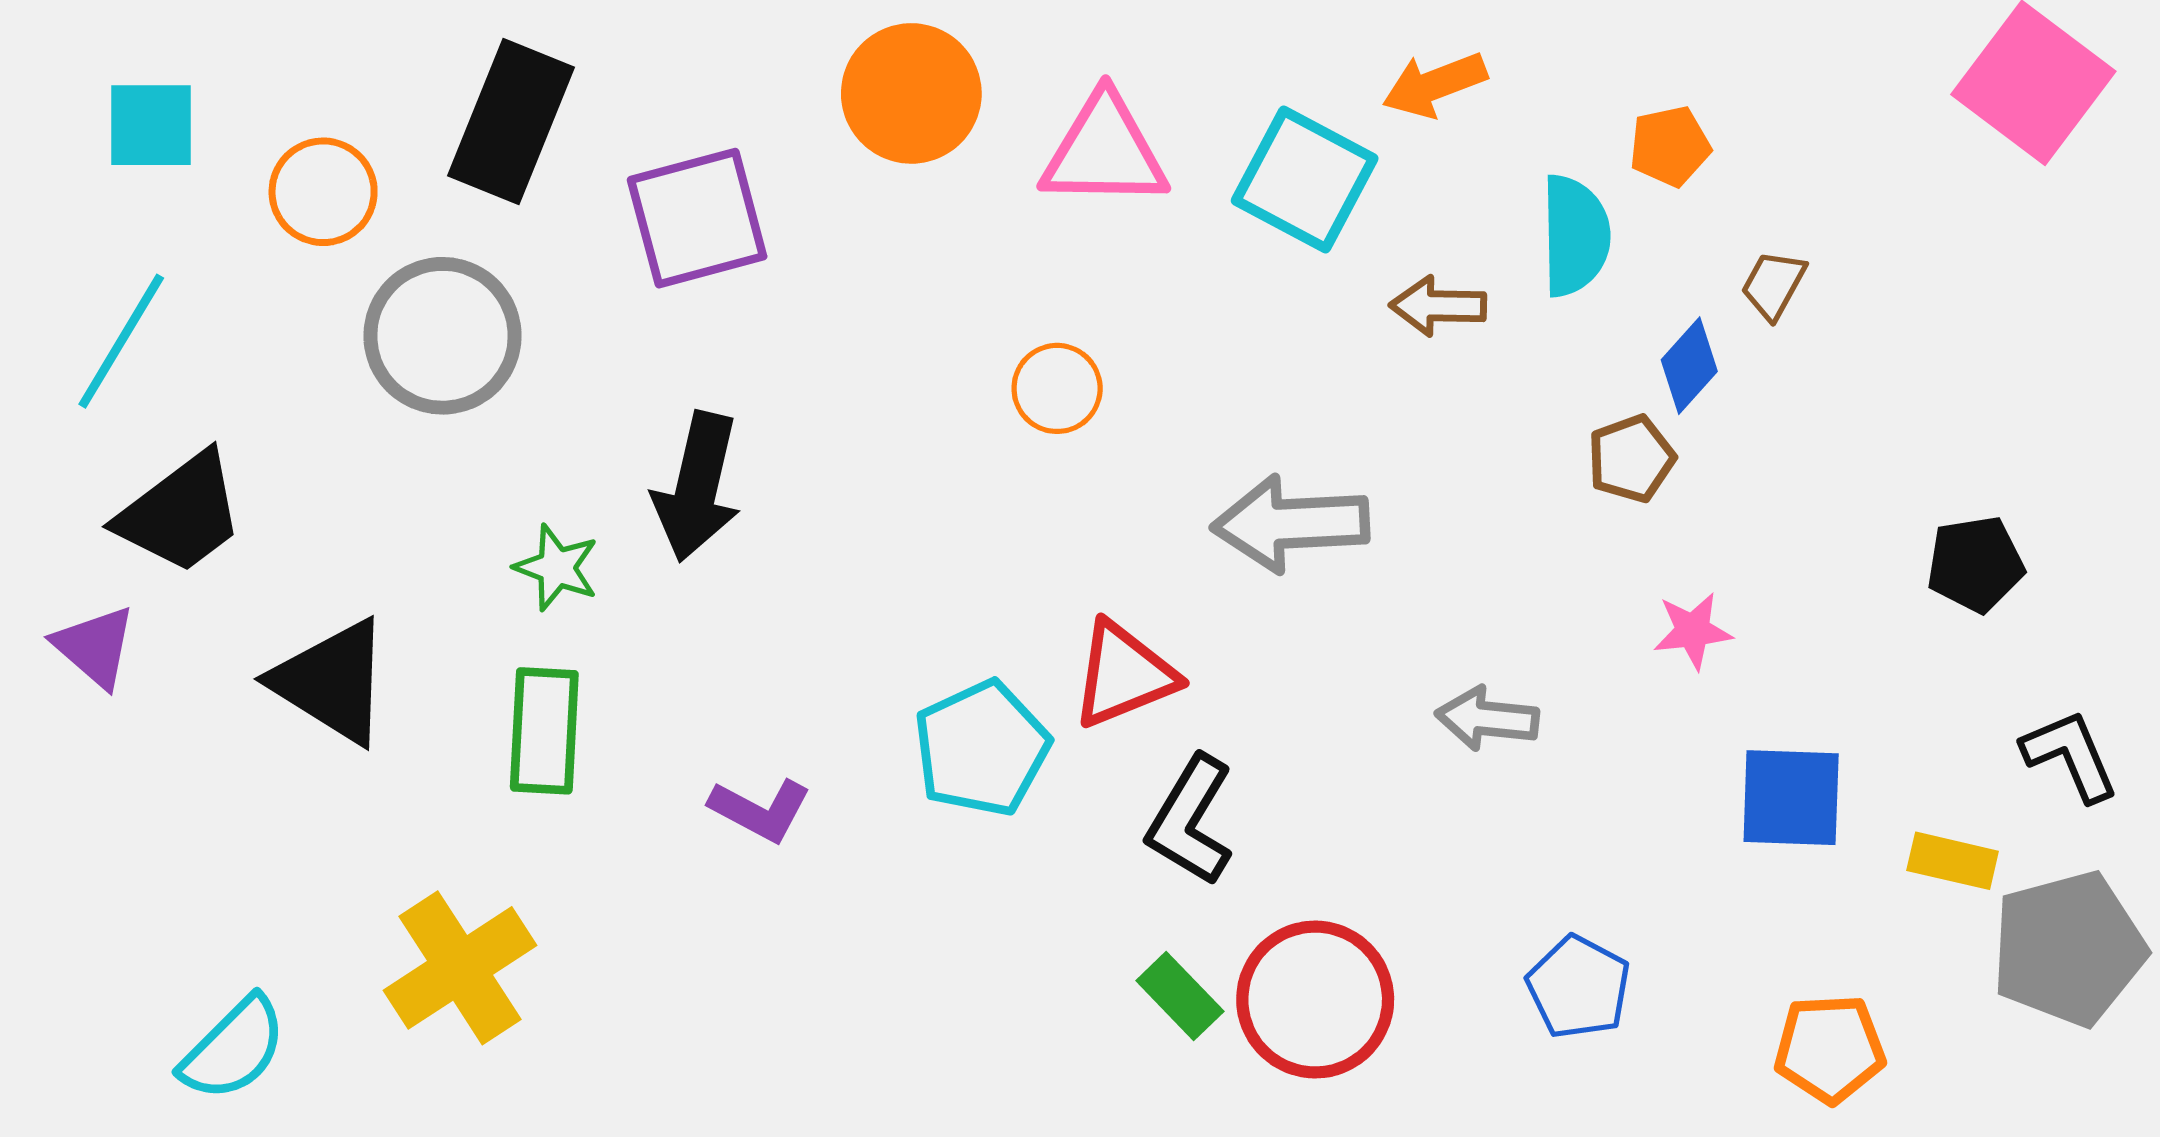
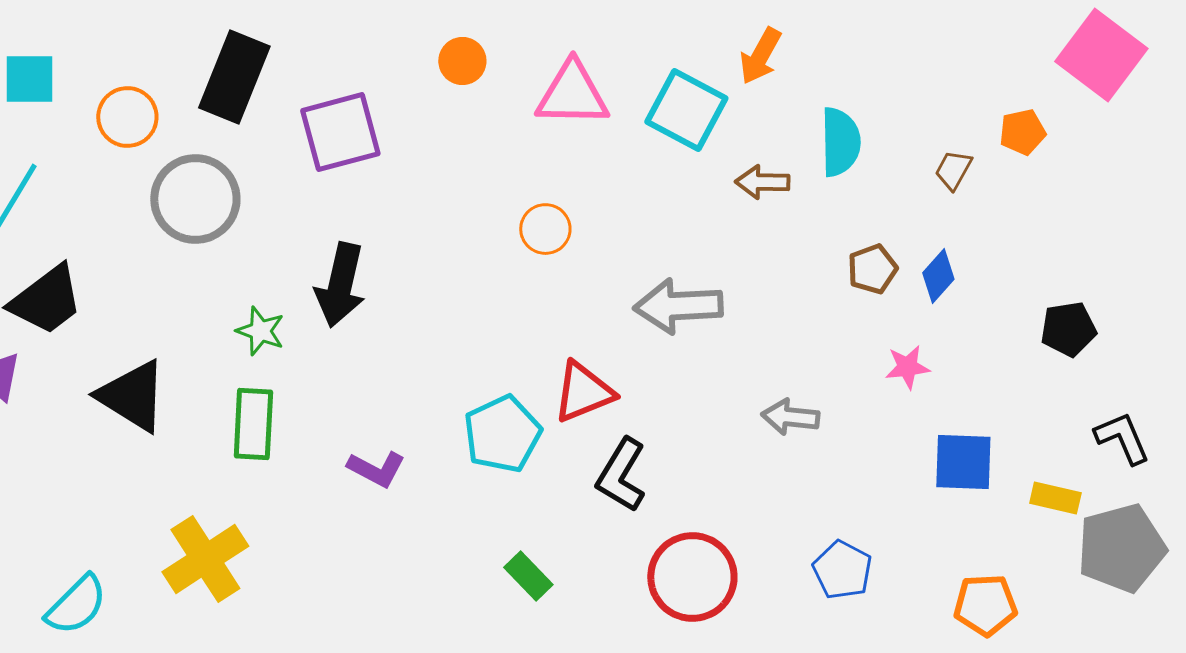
orange arrow: (1435, 85) -> (760, 56), turned -40
orange circle: (911, 93) -> (462, 61), size x0.6
orange pentagon: (1670, 146) -> (1022, 132), moved
blue diamond: (1689, 366) -> (938, 276), moved
green rectangle: (1180, 996) -> (528, 576), moved

